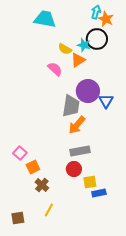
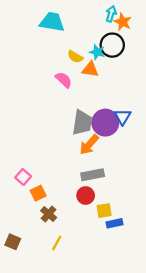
orange triangle: (78, 60) -> (90, 69), turned 42
purple circle: (88, 91) -> (105, 123), moved
brown square: (18, 218) -> (13, 242), moved, turned 32

